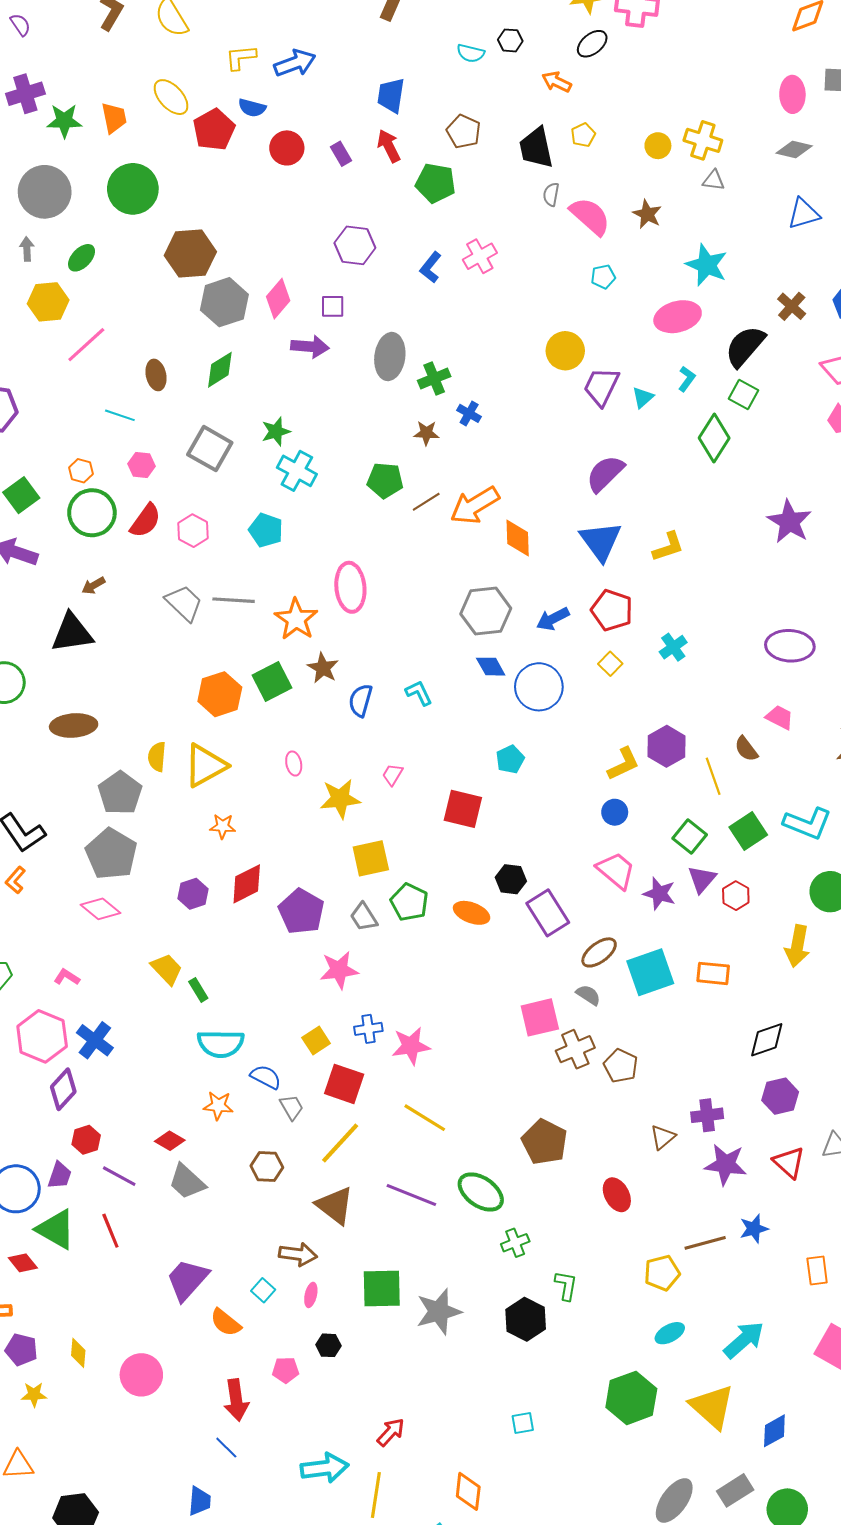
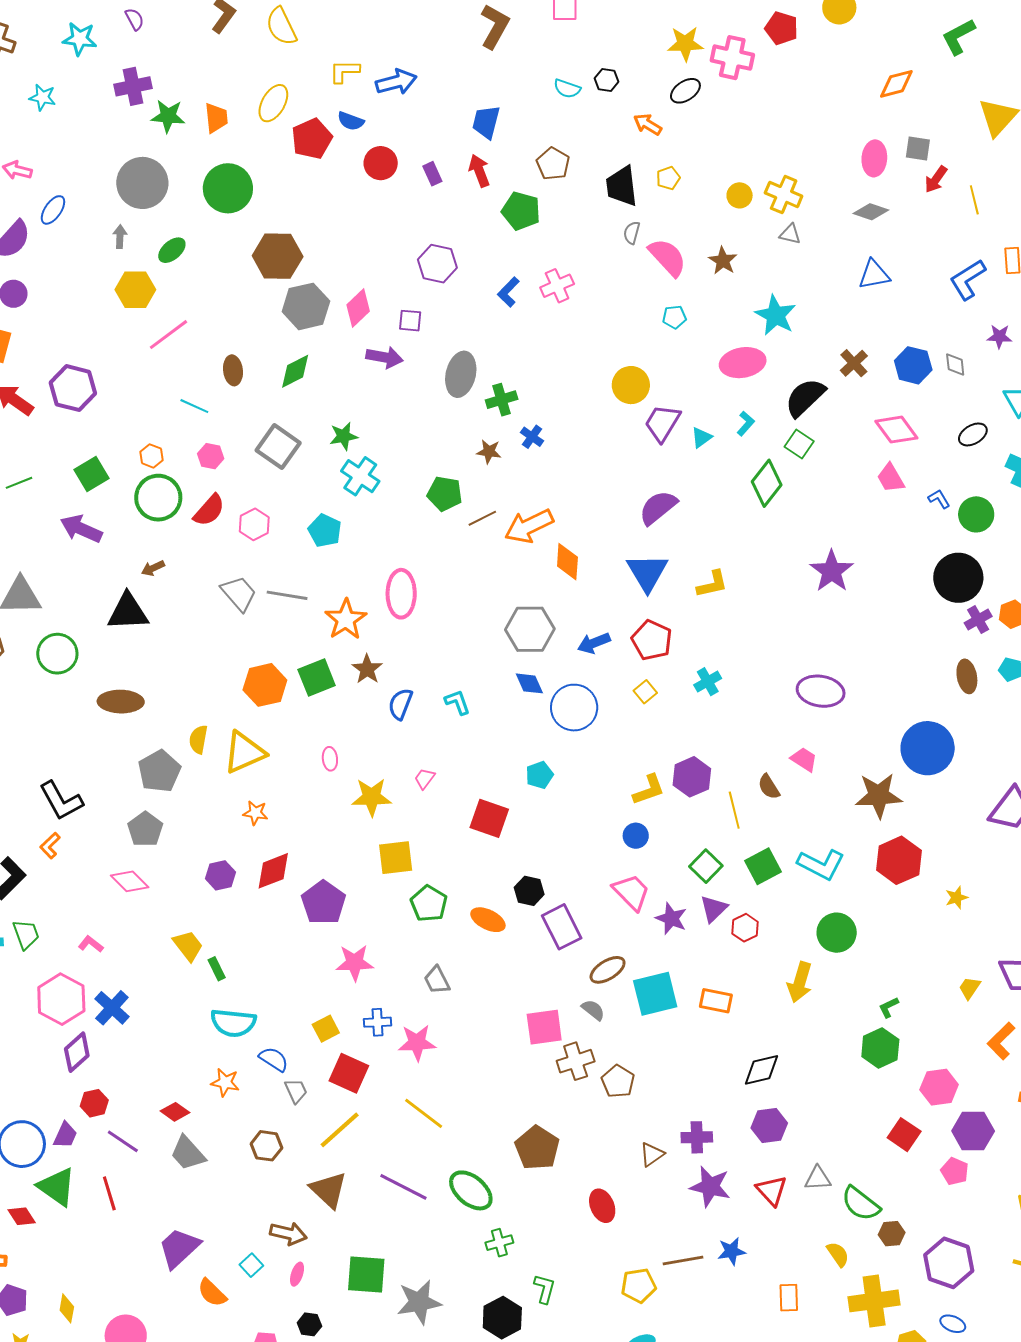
yellow ellipse: (171, 97) -> (273, 103), turned 66
gray pentagon: (111, 854) -> (145, 829), size x0.7
gray trapezoid: (364, 917) -> (437, 980), moved

